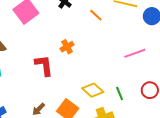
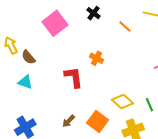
orange cross: (67, 47) -> (96, 58), turned -32

